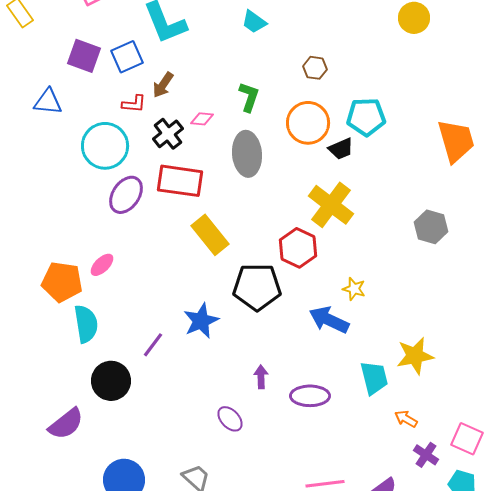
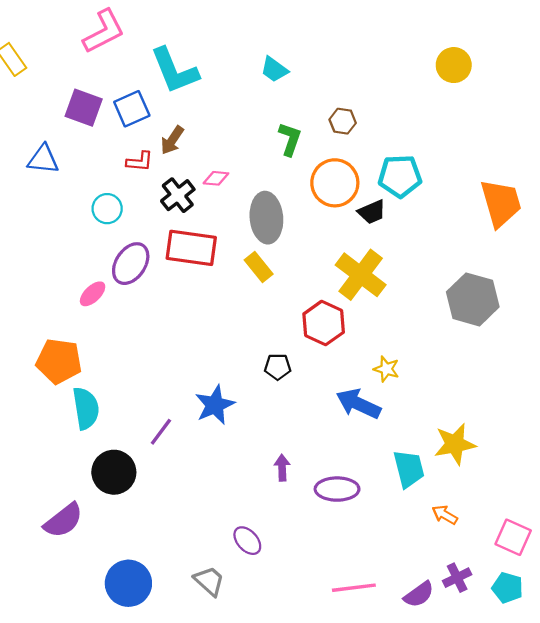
green L-shape: (249, 97) -> (290, 139), moved
cyan circle: (105, 146) -> (107, 209), size x0.6
gray hexagon: (431, 227) -> (473, 299), size x1.4
yellow rectangle: (210, 235) -> (259, 267), moved, size x0.7
pink ellipse: (102, 265) -> (93, 294), moved
black pentagon: (257, 287) -> (278, 367), size x0.5
purple ellipse: (230, 419) -> (247, 541), moved
purple cross: (426, 455) -> (457, 578), moved, turned 30

